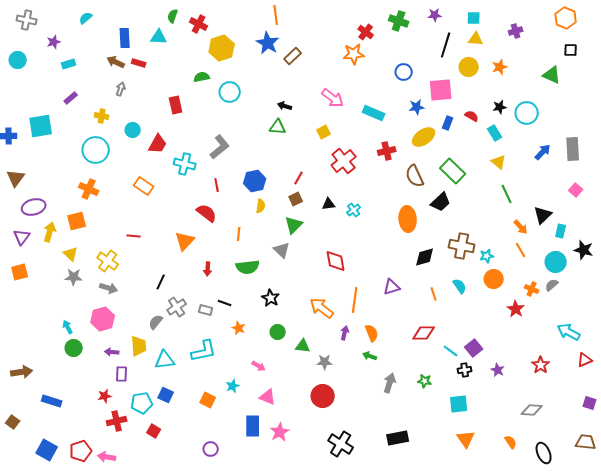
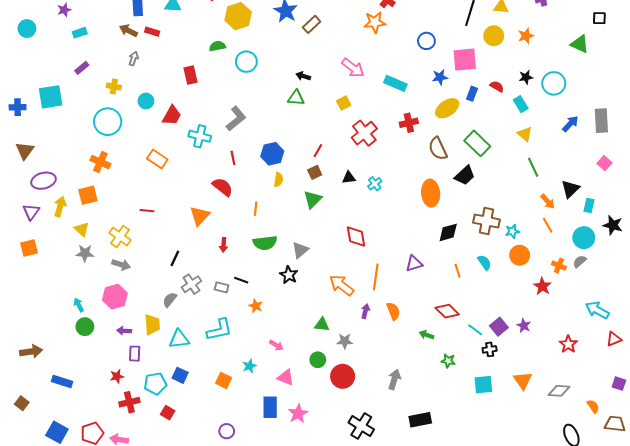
gray triangle: (282, 250) -> (300, 250), moved, turned 36
green circle: (278, 332) -> (318, 360), moved
red diamond: (424, 333) -> (447, 311), turned 45
green arrow: (370, 356) -> (426, 335), moved
purple star: (498, 370) -> (524, 326), moved
gray arrow: (390, 383) -> (394, 379), moved
orange triangle: (466, 439) -> (523, 380), moved
orange semicircle: (511, 442) -> (593, 406), moved

